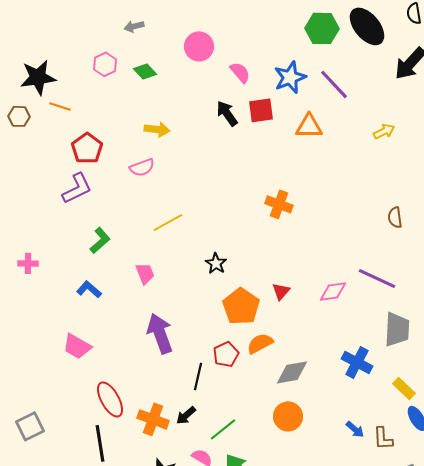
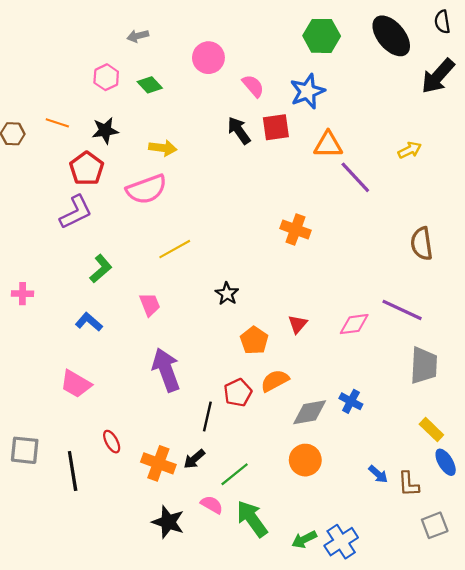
green hexagon: (322, 28) -> (322, 36), moved
black star: (38, 77) -> (105, 131), moved, size x0.7
purple line: (334, 84) -> (355, 177), moved
pink semicircle: (142, 167) -> (146, 189), size x1.5
brown semicircle: (395, 217) -> (422, 244), size x1.4
orange pentagon: (241, 306) -> (254, 340), size x0.7
blue cross: (357, 362) -> (351, 401), moved, size x0.7
red ellipse: (110, 399) -> (112, 442), size x0.6
gray square: (30, 426) -> (25, 450), moved, turned 32
black line: (100, 443) -> (73, 471), moved

